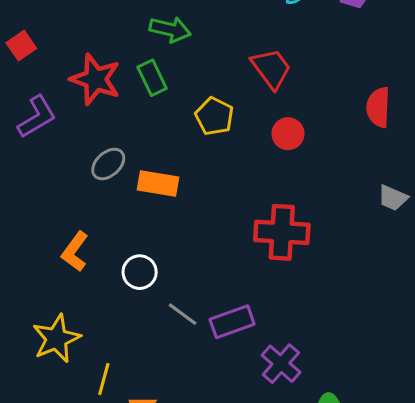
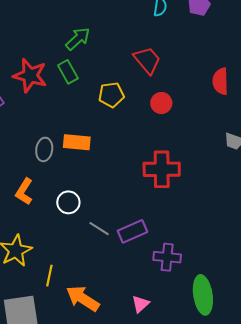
green arrow: (170, 29) -> (78, 39), turned -52
yellow pentagon: (214, 116) -> (111, 95), turned -30
gray ellipse: (108, 164) -> (44, 149), moved, turned -35
purple cross: (281, 364) -> (167, 257), turned -32

